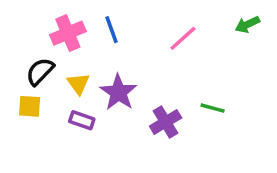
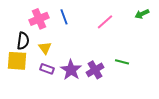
black semicircle: (40, 71) -> (23, 41), turned 144
purple star: (118, 92) -> (71, 70), moved
yellow square: (30, 106) -> (17, 61), size x1.5

